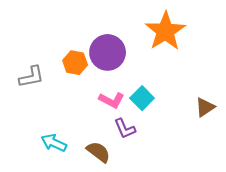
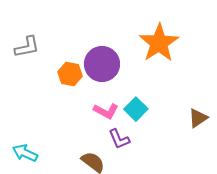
gray L-shape: (31, 77) -> (27, 47), moved
cyan arrow: (54, 143) -> (25, 153), moved

